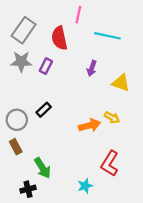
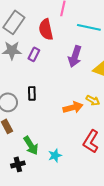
purple arrow: (92, 68) -> (75, 56), size x1.5
black rectangle: (44, 110) -> (32, 93), turned -48
cyan star: (85, 186) -> (55, 155), moved

